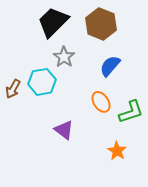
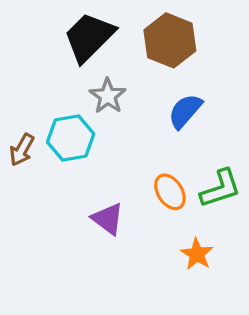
orange ellipse: (101, 102) -> (170, 192), moved

